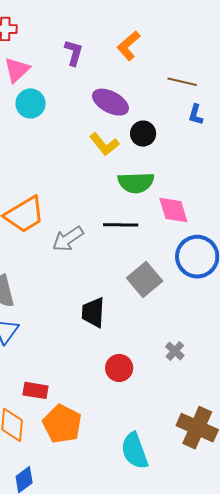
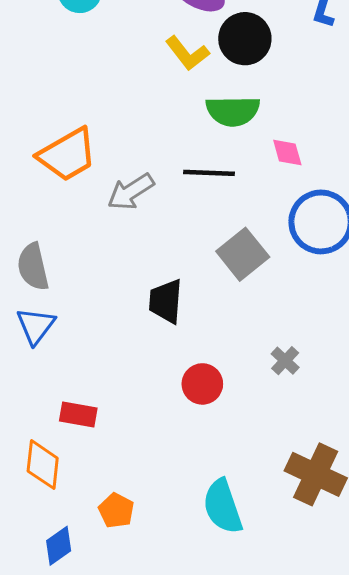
black circle: (143, 134) -> (245, 39), size x1.4
pink diamond: (173, 210) -> (287, 152), size x0.7
orange pentagon: (62, 424) -> (116, 511), moved, size x0.6

